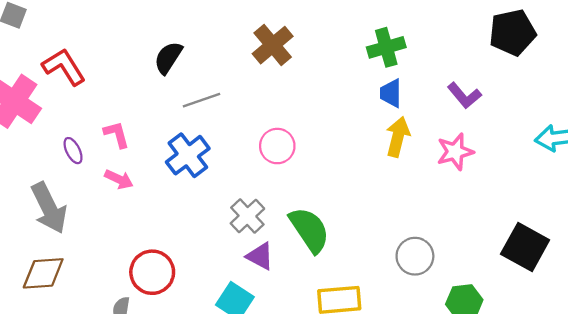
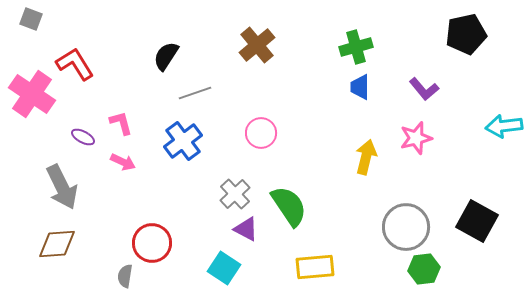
yellow arrow: (398, 137) -> (366, 157), moved
purple ellipse: (73, 151) -> (83, 137), turned -35
gray circle: (415, 256) -> (406, 227), moved, size x1.4

